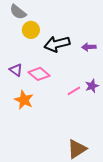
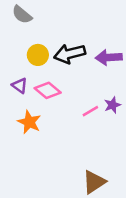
yellow circle: (31, 30) -> (38, 55), moved
purple arrow: (89, 47) -> (109, 57), size x1.5

